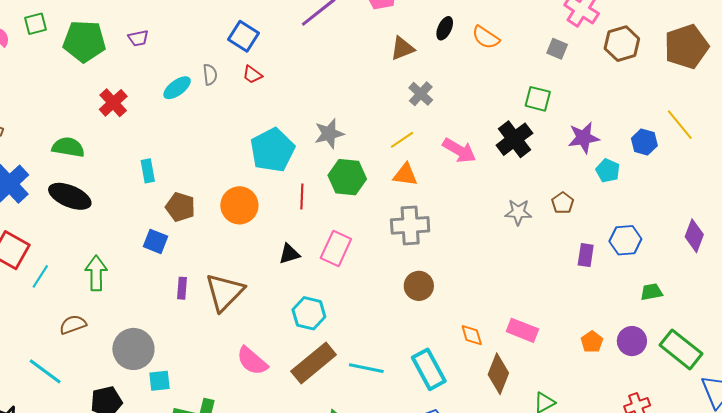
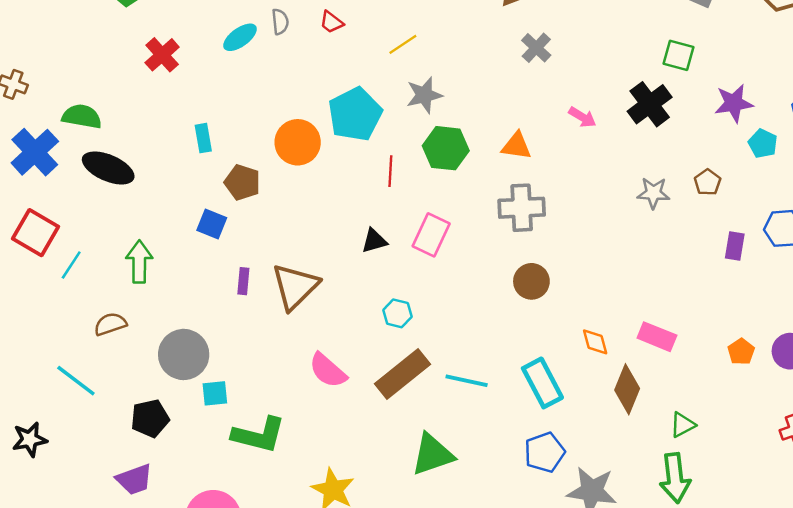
yellow line: (402, 140) -> (403, 44), moved
green semicircle: (68, 147) -> (82, 116), moved
pink arrow: (459, 150) -> (582, 117), size x0.7
orange circle: (239, 205) -> (298, 142), moved
cyan hexagon: (309, 313) -> (397, 313), size x0.7

